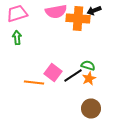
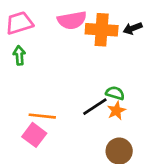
black arrow: (94, 10) -> (133, 28), moved
pink square: (53, 72) -> (34, 135), moved

